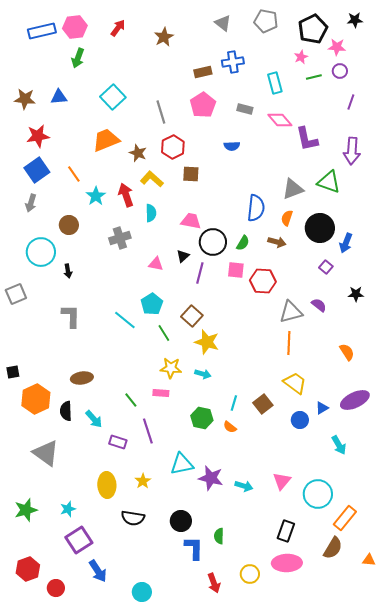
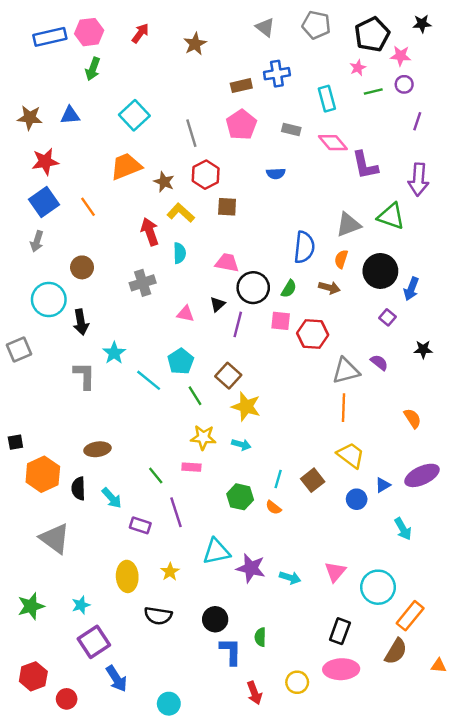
cyan star: (96, 196) -> (114, 353), moved
black arrow: (68, 271) -> (81, 322), size x1.5

